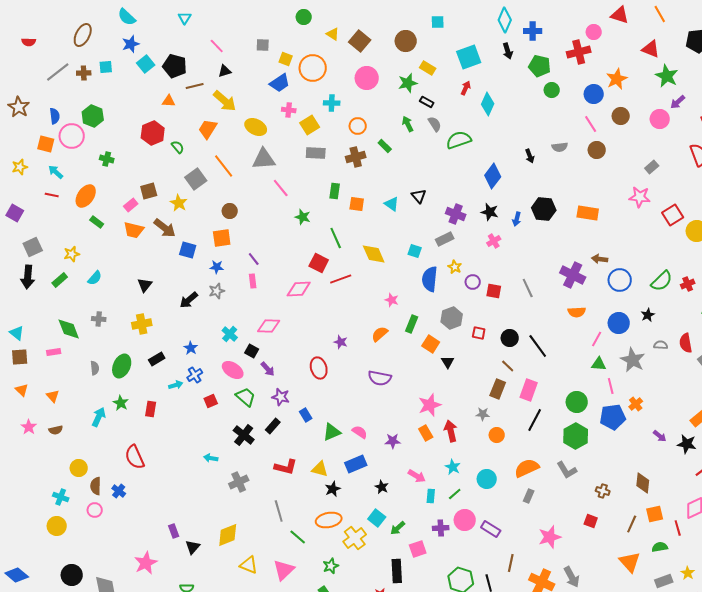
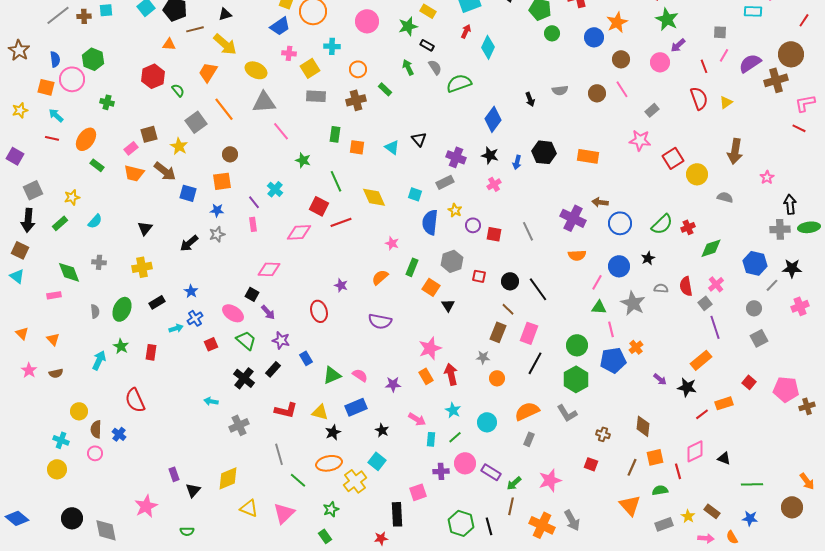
pink line: (591, 124) -> (622, 89), moved
cyan cross: (230, 334) -> (275, 189), moved
brown square: (20, 357) -> (20, 250), moved, turned 30
green arrow: (398, 528) -> (514, 483), moved

